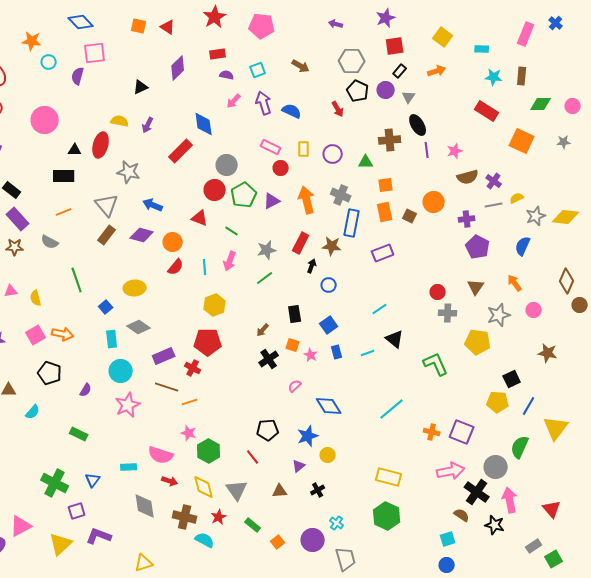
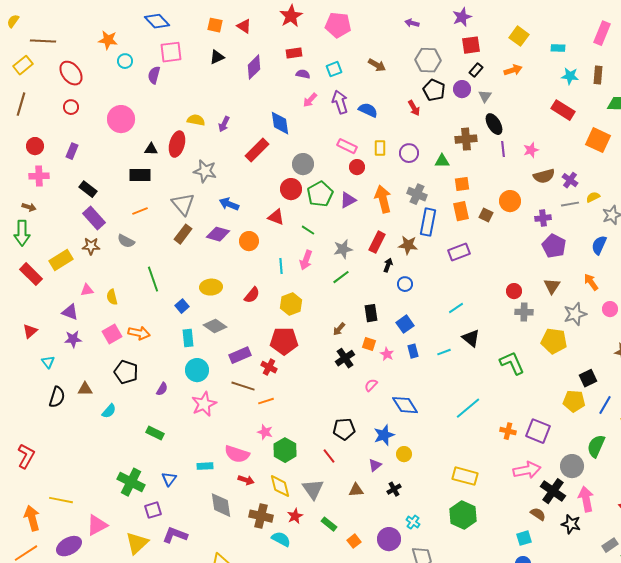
black triangle: (141, 87) -> (217, 57), moved
red semicircle: (176, 267) -> (252, 295), moved

